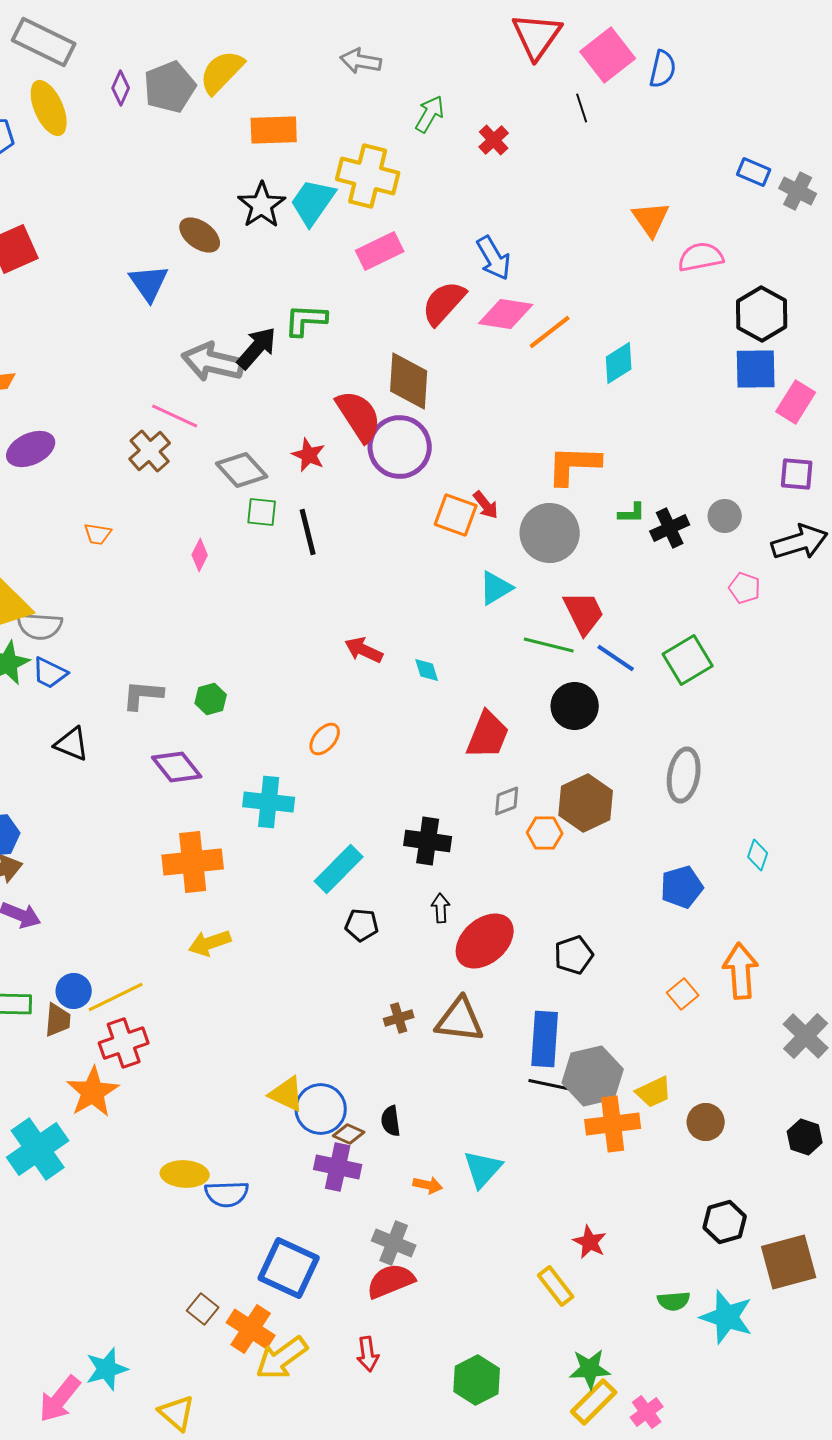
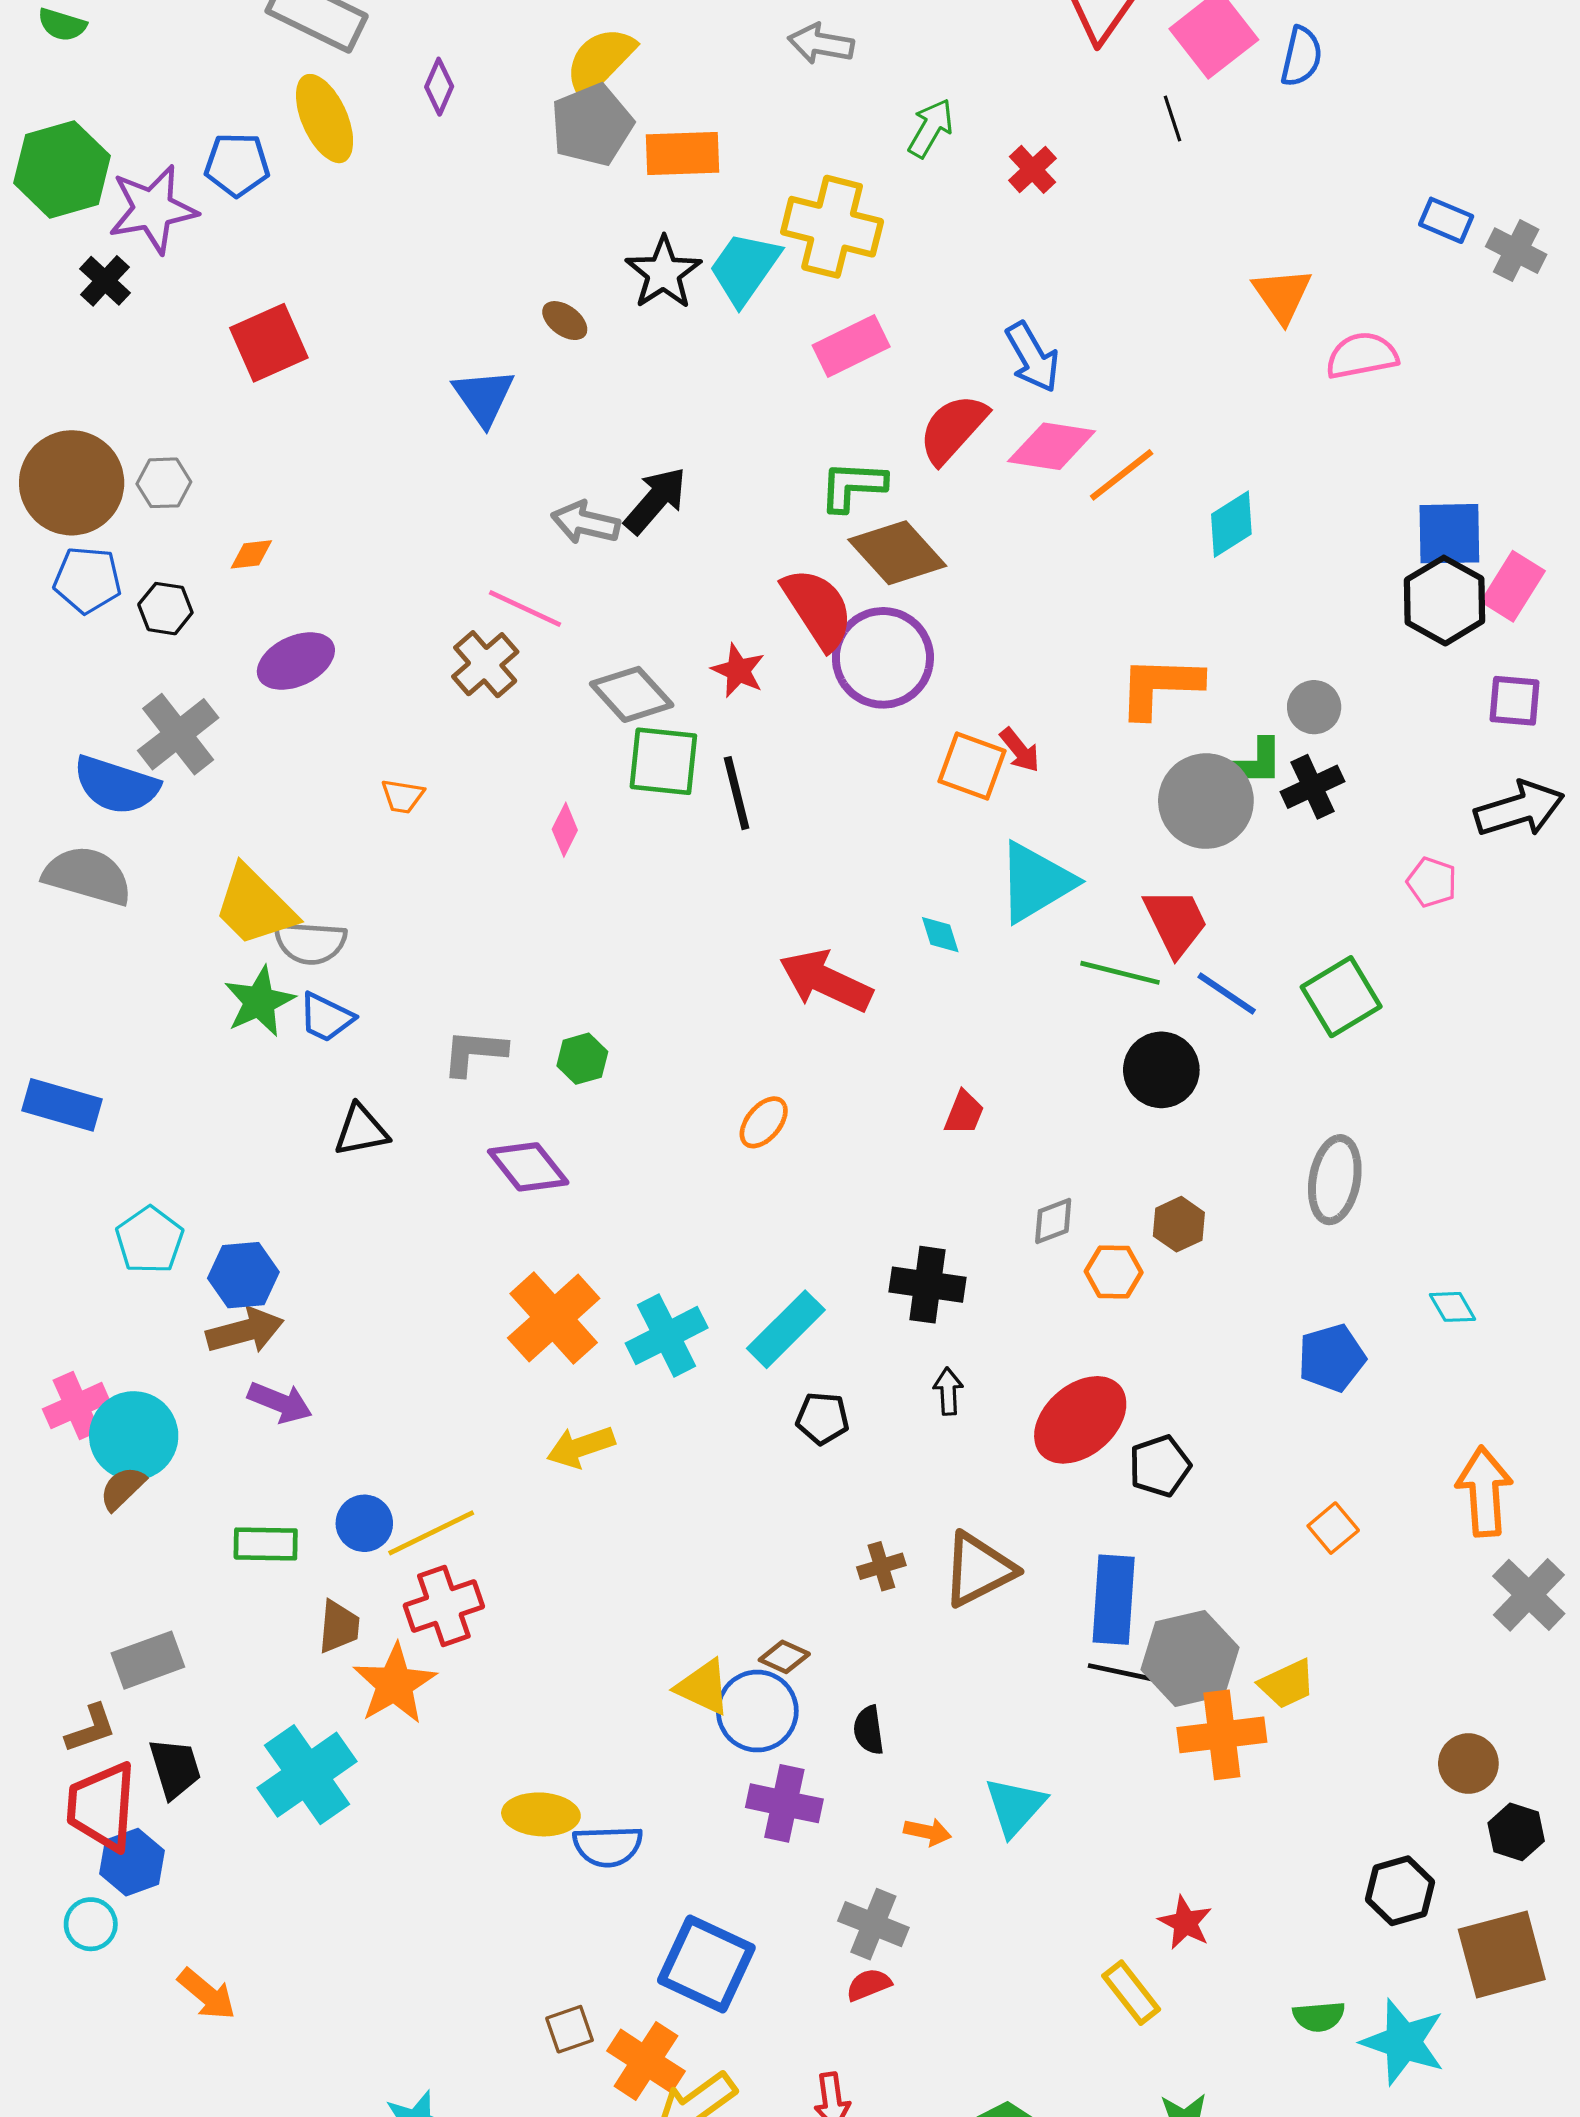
gray pentagon: (170, 87) -> (592, 125), moved
brown ellipse: (200, 235) -> (565, 321), size x0.7
black hexagon: (762, 314) -> (1445, 601), moved
green L-shape: (306, 320) -> (853, 486), moved
gray arrow: (213, 362) -> (585, 523), size x0.7
brown diamond: (409, 381) -> (897, 553), turned -46
green square: (262, 512) -> (663, 761), size x1.5
green L-shape: (632, 513) -> (1252, 763), size x1.5
gray circle: (725, 516) -> (1314, 707), moved
gray circle: (550, 533) -> (1206, 801), moved
cyan triangle: (496, 588) -> (1036, 882), size x1.5
red arrow: (364, 650) -> (826, 981), size x1.5
cyan diamond: (427, 670) -> (940, 935), moved
red trapezoid: (488, 735) -> (964, 1113), moved, size x0.6
black triangle: (72, 744) -> (361, 1130), turned -33
cyan cross: (269, 802) -> (667, 1336), moved, turned -33
brown hexagon: (586, 803) -> (1179, 1224), size x0.6
cyan diamond: (758, 855) -> (1452, 1307), turned -48
orange cross: (193, 862) -> (554, 1318), turned -36
red ellipse: (485, 941) -> (1080, 1420), moved
orange arrow: (741, 971) -> (1484, 1491), moved
brown trapezoid: (58, 1020) -> (339, 1627), moved
brown triangle: (460, 1020) -> (978, 1569), turned -34
brown circle: (706, 1122) -> (1468, 1764), moved
brown diamond: (349, 1134) -> (784, 1657), moved
black hexagon: (805, 1137) -> (1516, 1832), moved
red semicircle: (391, 1281) -> (869, 1985), size x0.6
brown square: (203, 1309) -> (570, 2029), turned 32

